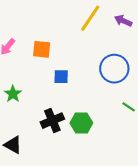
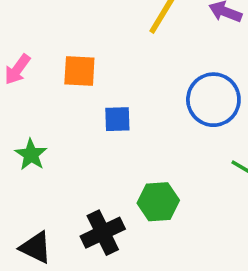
black cross: (52, 121) -> (103, 233), moved

